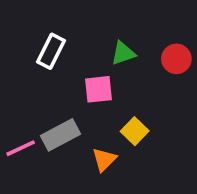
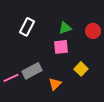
pink square: (98, 89) -> (61, 47), moved
yellow square: (135, 131) -> (81, 69), moved

